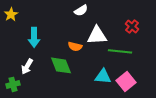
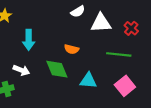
white triangle: (97, 35) -> (101, 23), moved
white arrow: (27, 66) -> (21, 70), turned -98
cyan triangle: (103, 76) -> (88, 81), moved

